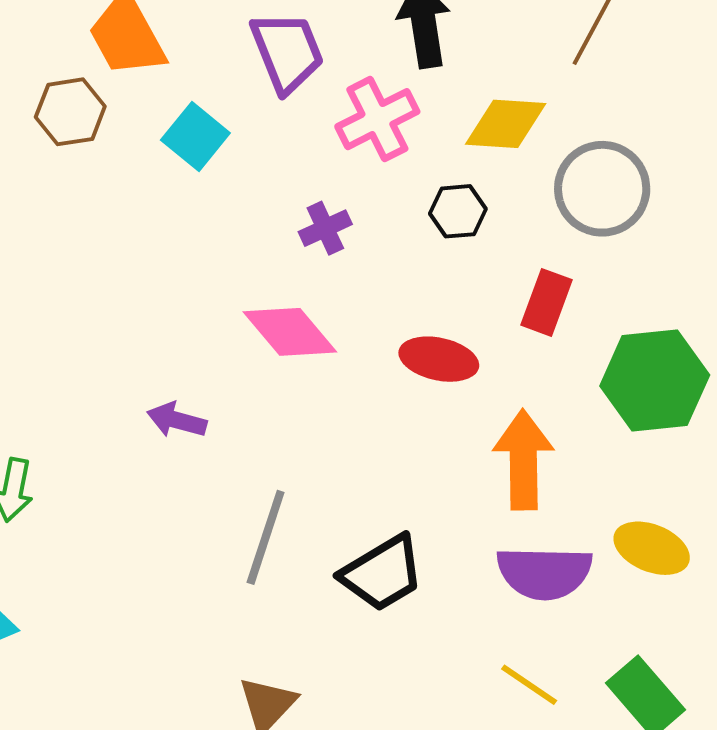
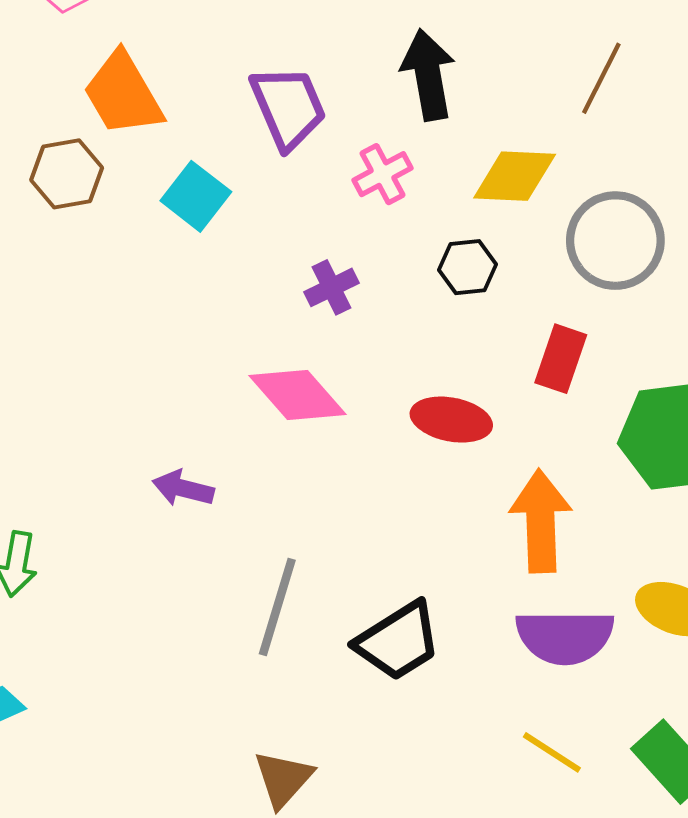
pink cross: (377, 119) -> (383, 174), size x0.7

